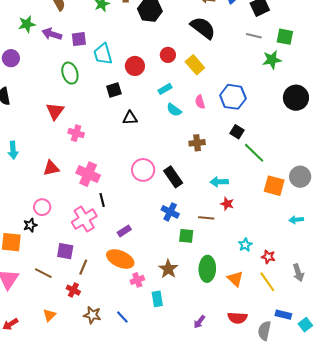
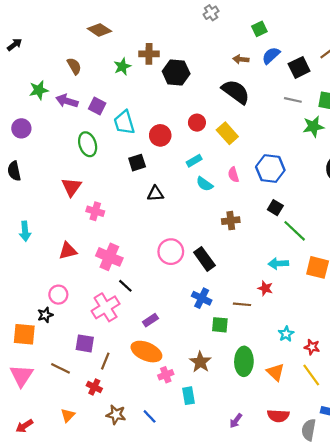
purple square: (79, 39) -> (97, 106), turned 35
cyan arrow: (219, 182) -> (278, 264), moved
black line: (102, 200) -> (125, 286), turned -32

